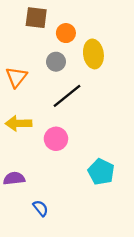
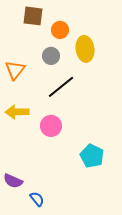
purple semicircle: (14, 178) -> (13, 181), moved, turned -150
blue semicircle: (41, 208) -> (37, 199), moved

